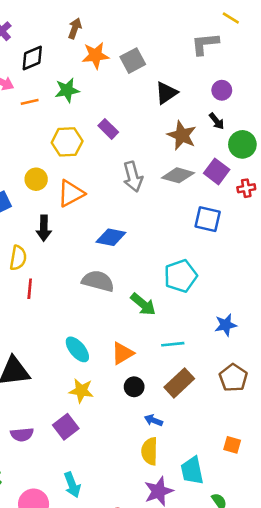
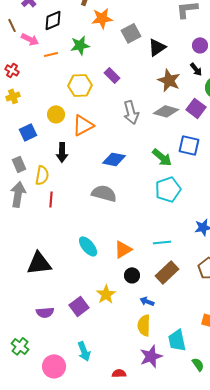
gray square: (133, 61) -> (131, 33), moved
green arrow: (143, 304) -> (162, 157), moved
yellow star: (81, 391) -> (106, 294), moved, turned 30

